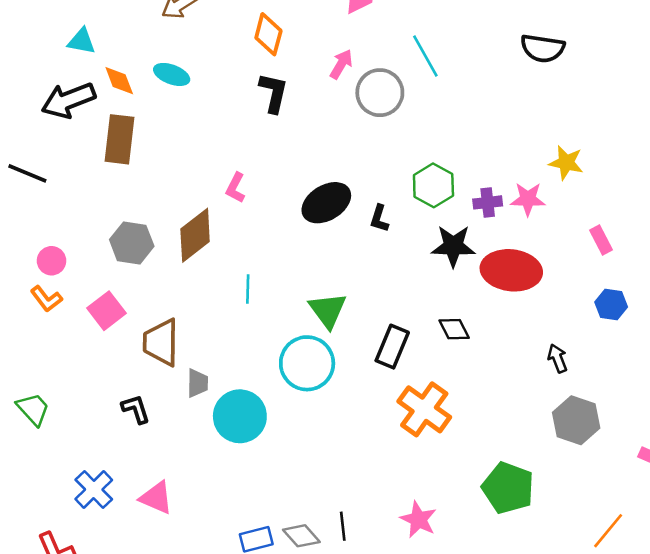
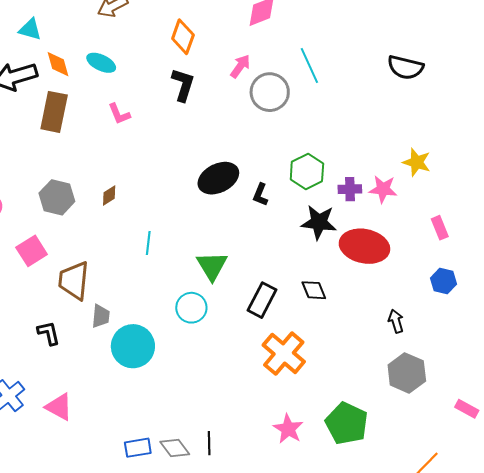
pink L-shape: (236, 188) -> (119, 114), moved, turned -55
brown diamond: (195, 235) -> (109, 195), size x0.5
cyan circle: (307, 363) -> (191, 308), size x0.7
pink star: (418, 519) -> (288, 429), moved

